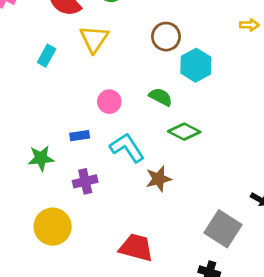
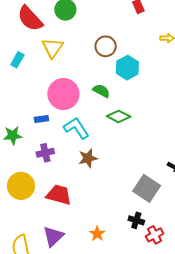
pink circle: (109, 102) -> (63, 94), size x1.8
brown star: (159, 179) -> (88, 158), moved
red trapezoid: (136, 248) -> (59, 195), moved

